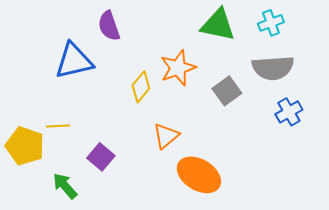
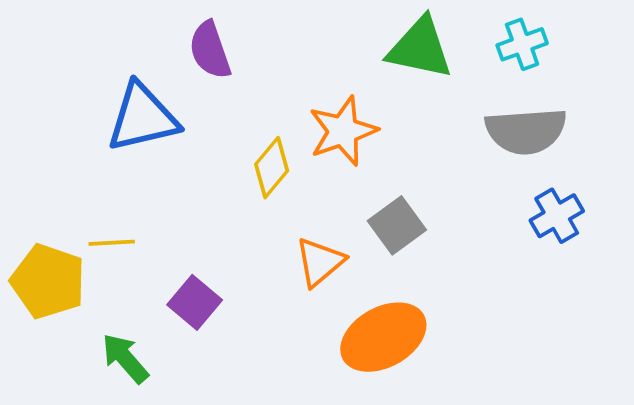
gray square: (227, 91) -> (397, 225), moved
orange ellipse: (199, 175) -> (383, 337), turned -60

